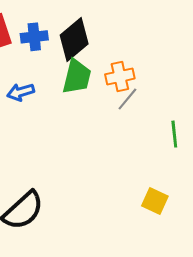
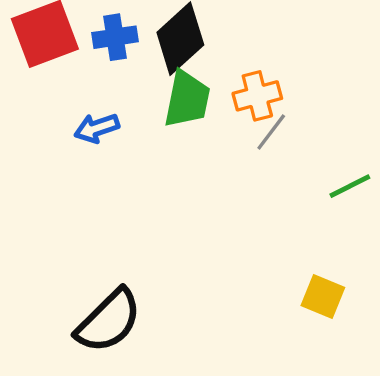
green line: (174, 134) -> (350, 186), turned 72

